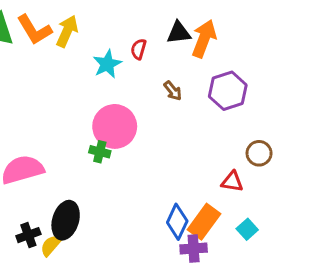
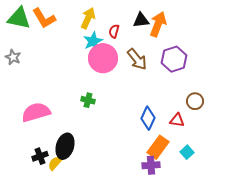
yellow arrow: (67, 31) -> (88, 18), moved
brown arrow: (173, 91) -> (137, 59), size x1.6
pink circle: (115, 126) -> (103, 58), moved
blue diamond: (177, 222) -> (148, 118), moved

